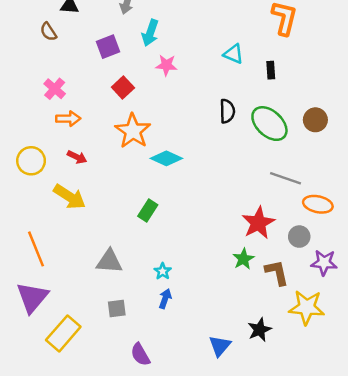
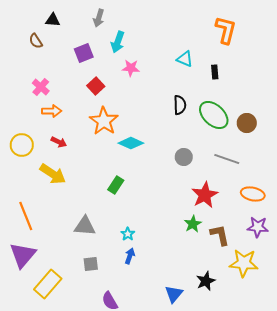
brown circle: (315, 120) -> (247, 123), moved
orange ellipse: (318, 204) -> (253, 194), moved
gray circle: (299, 237) -> (184, 157), moved

